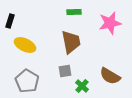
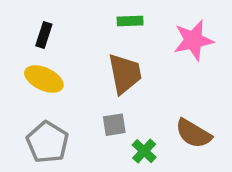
black rectangle: (10, 21) -> (44, 35), moved

